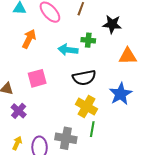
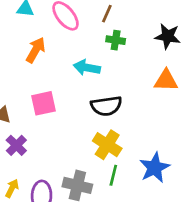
black star: (112, 24) -> (168, 36), moved
green cross: (88, 40) -> (116, 40), moved
blue star: (121, 94) -> (155, 168), moved

